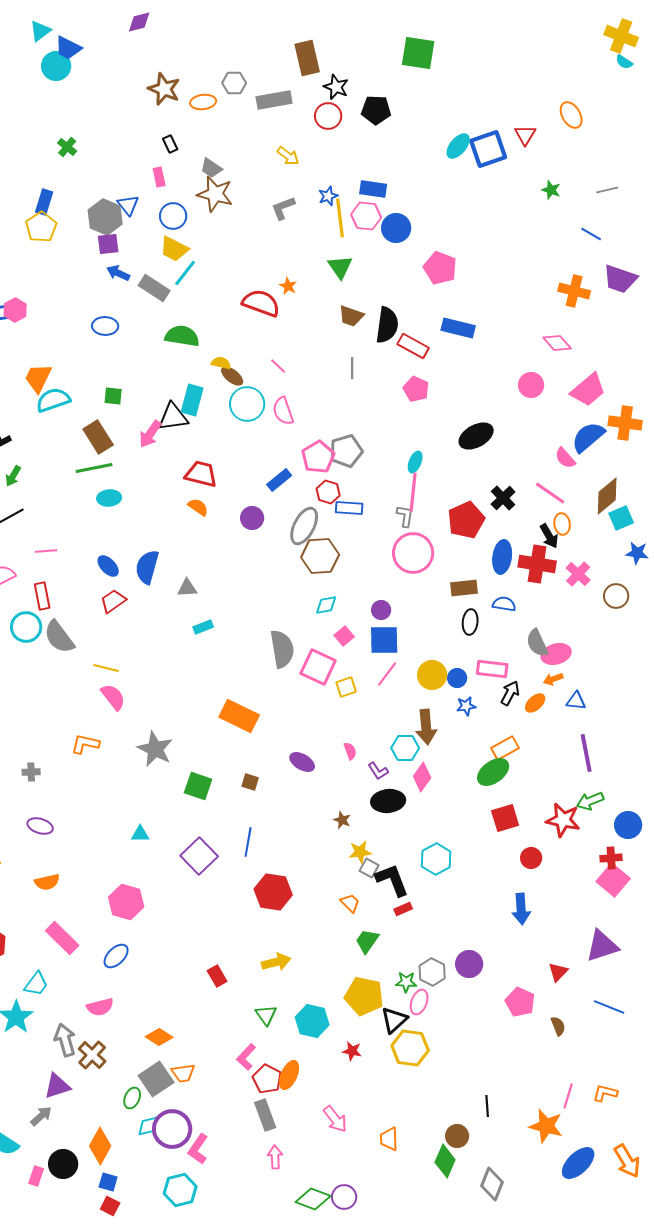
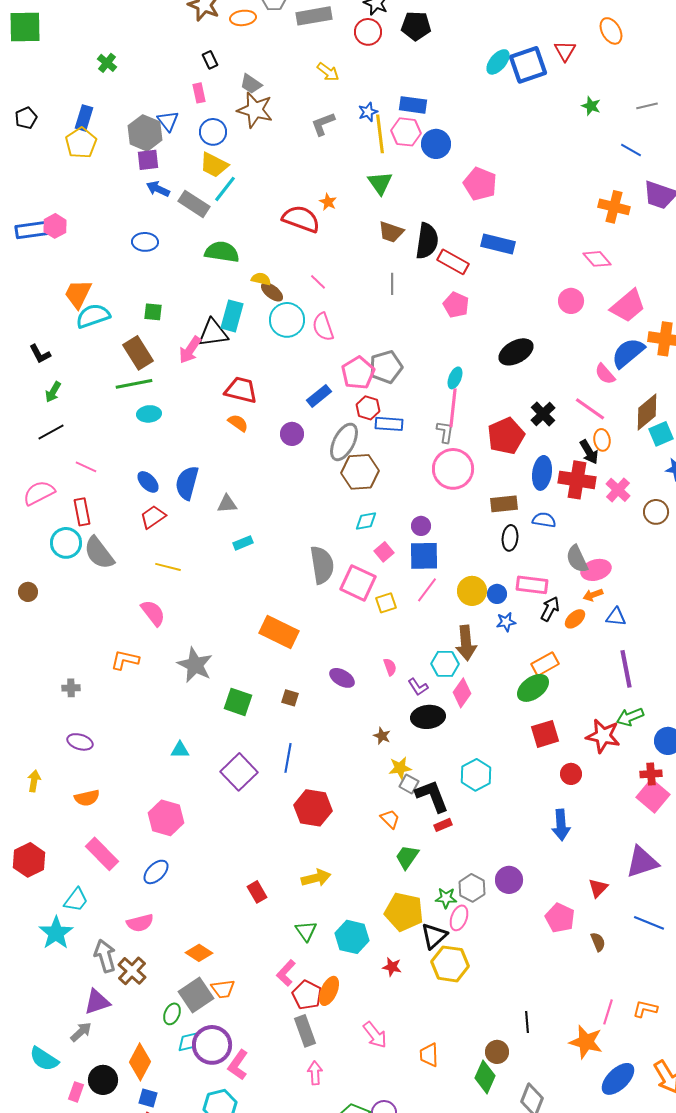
pink line: (46, 551) -> (86, 467), turned 30
yellow line: (106, 668) -> (168, 567), moved

